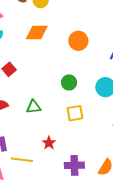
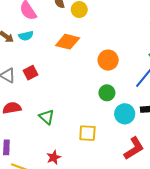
green circle: (69, 82) -> (107, 93), moved
green triangle: (34, 107) -> (47, 117), turned 35

